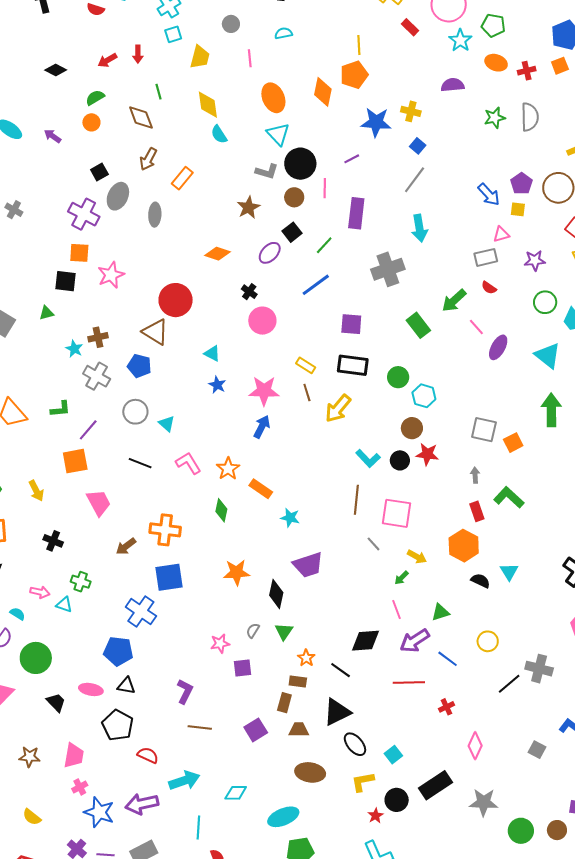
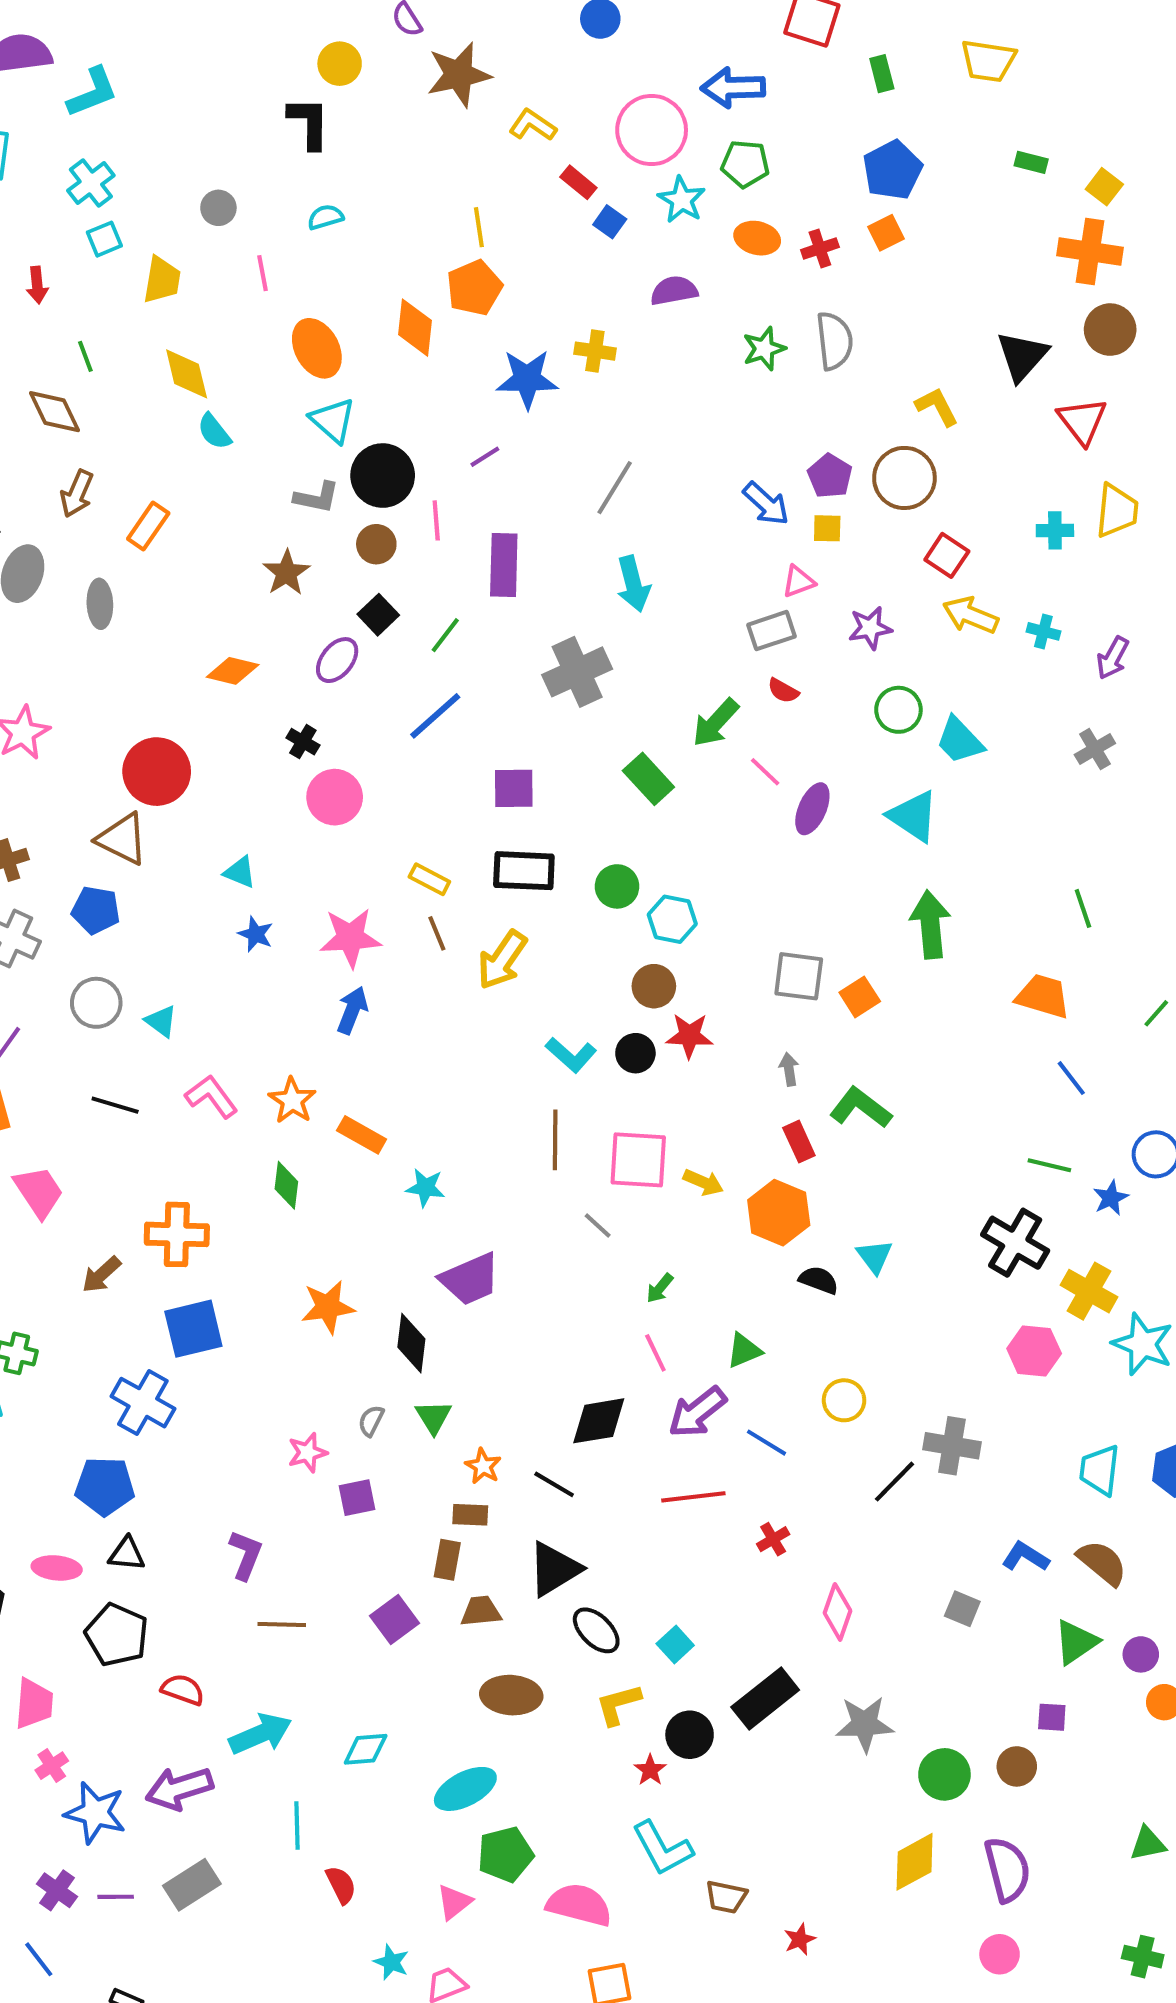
blue square: (418, 146) -> (610, 222), moved
yellow arrow: (417, 557) -> (703, 1182), moved

